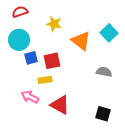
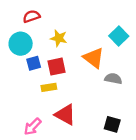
red semicircle: (20, 12) -> (31, 16), moved
yellow star: (54, 24) -> (59, 38), moved
orange triangle: (81, 41) -> (94, 58), moved
pink arrow: (30, 97) -> (33, 127), moved, turned -72

